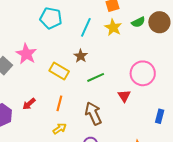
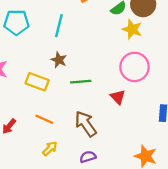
yellow star: (113, 27) -> (132, 29), moved
green line: (96, 77) -> (81, 82), turned 30
orange line: (59, 103) -> (44, 119), turned -70

